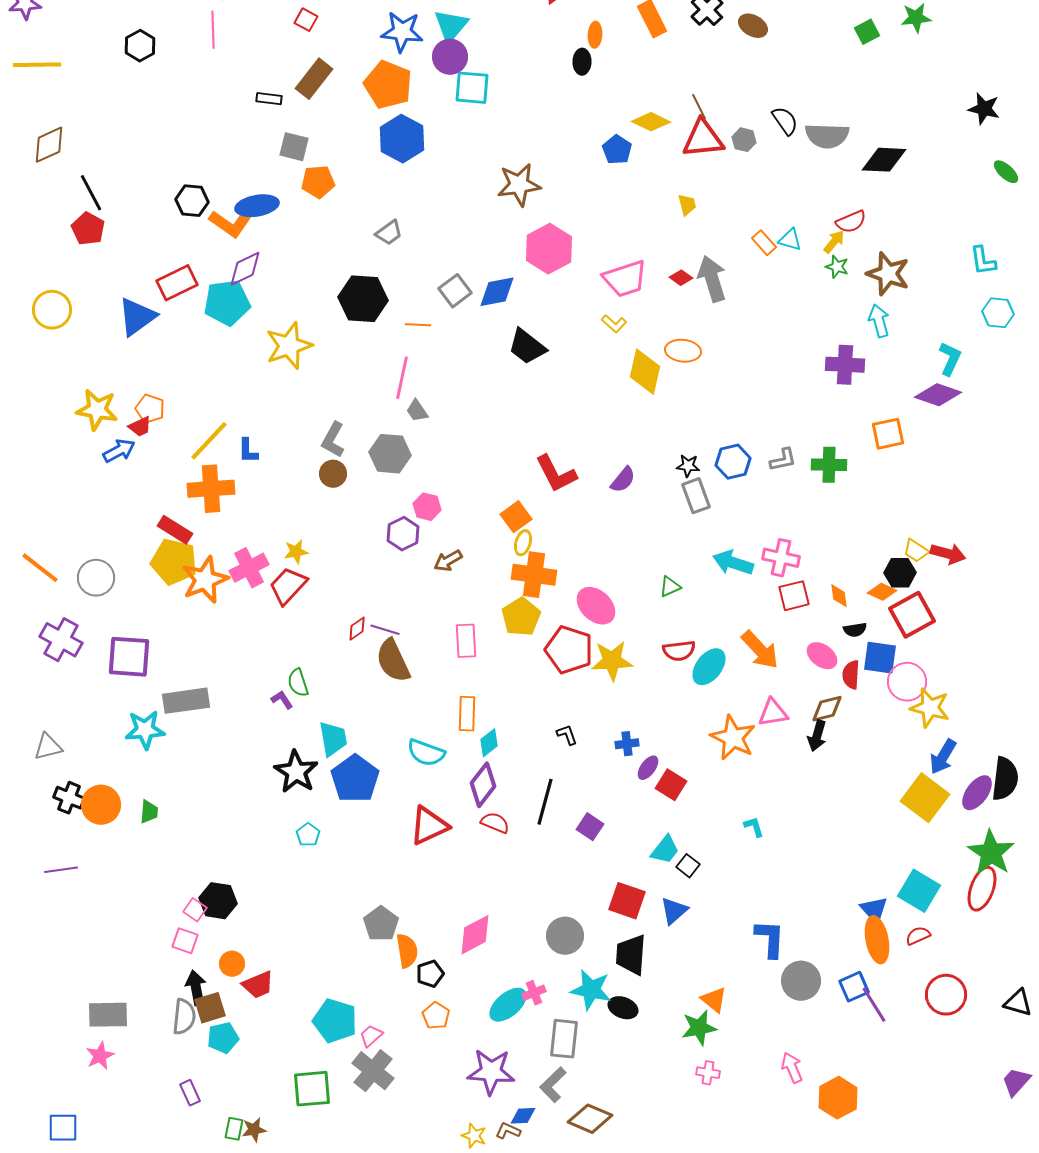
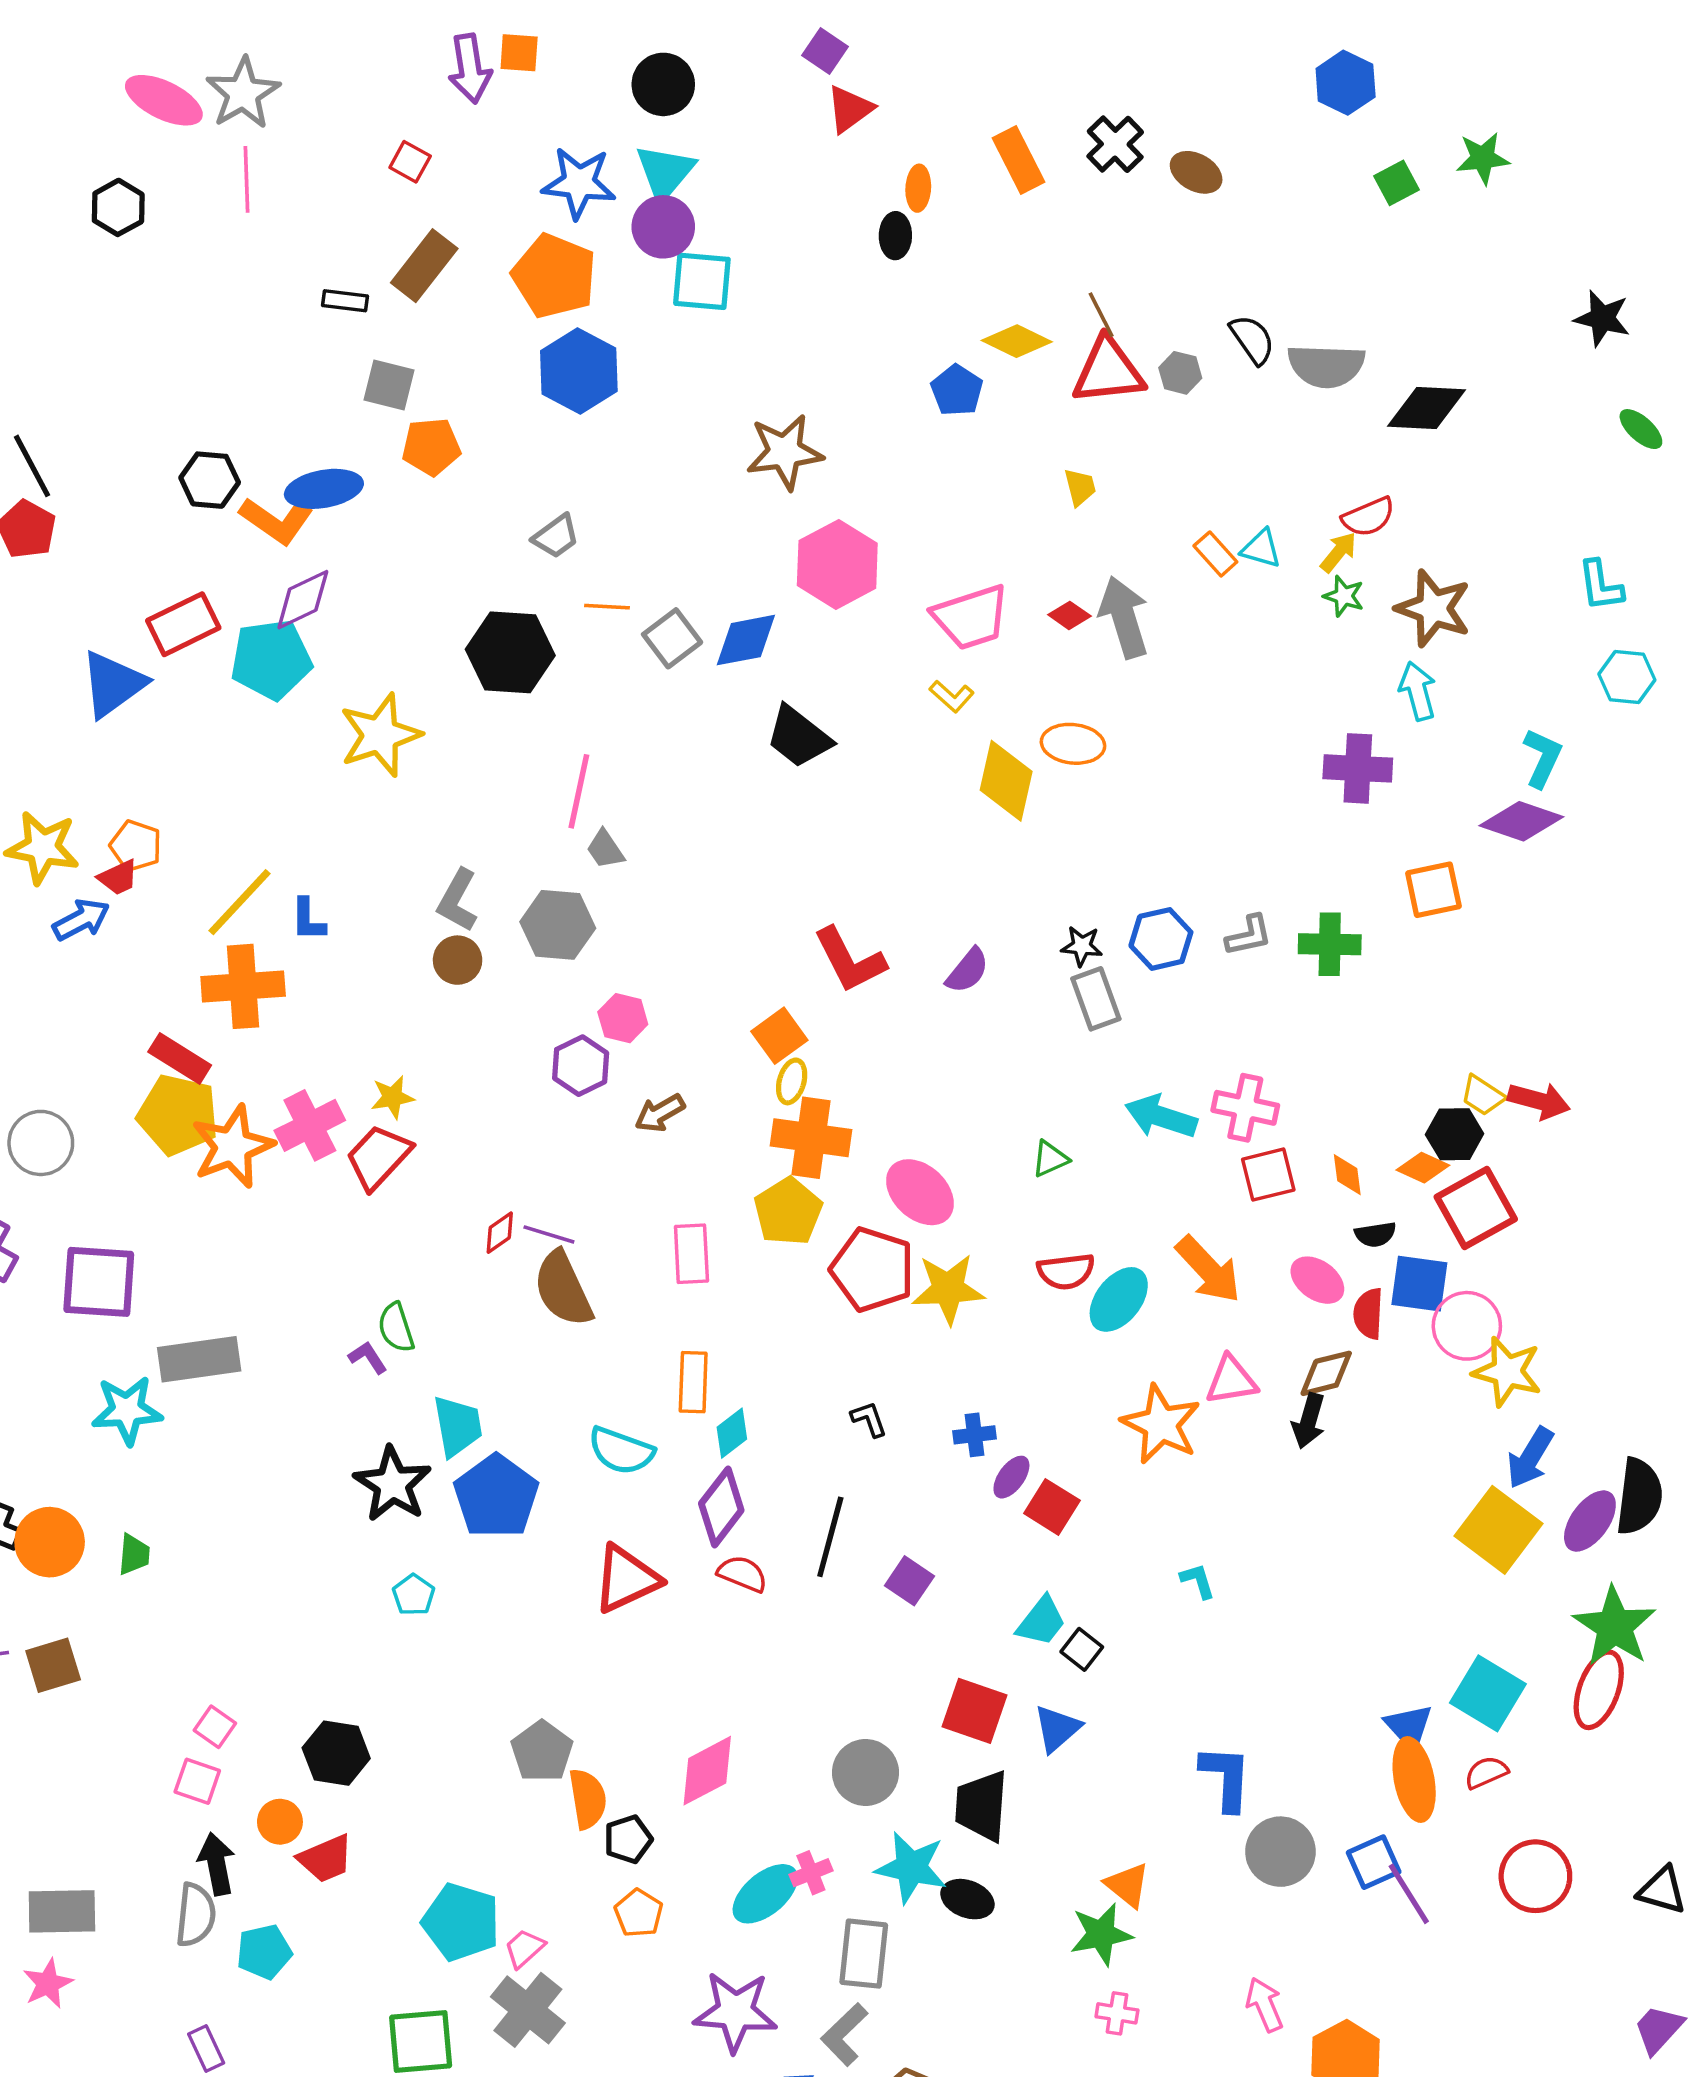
orange line: (418, 325) -> (607, 607), moved
black hexagon: (218, 901) -> (336, 1753), moved
brown square: (210, 1008) -> (53, 1665), moved

